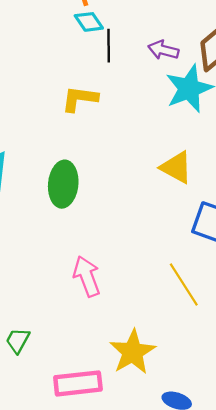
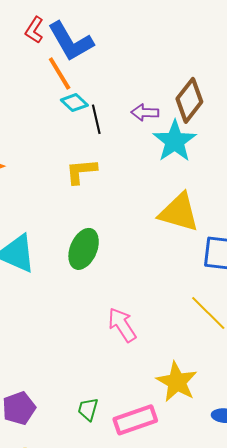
yellow triangle: (176, 167) -> (179, 212), size x1.4
green ellipse: (63, 184) -> (84, 249), turned 30
green trapezoid: (18, 341) -> (88, 409), moved

